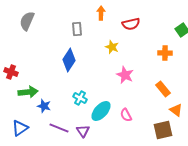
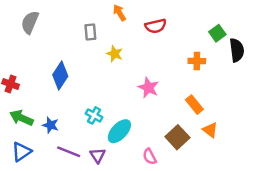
orange arrow: (101, 13) -> (119, 13), turned -32
yellow star: (112, 47) -> (115, 54), moved
blue diamond: (69, 60) -> (60, 76), moved
green arrow: (28, 92) -> (21, 118), moved, turned -150
pink semicircle: (126, 115) -> (150, 157), moved
brown square: (163, 130) -> (177, 137), moved, turned -30

